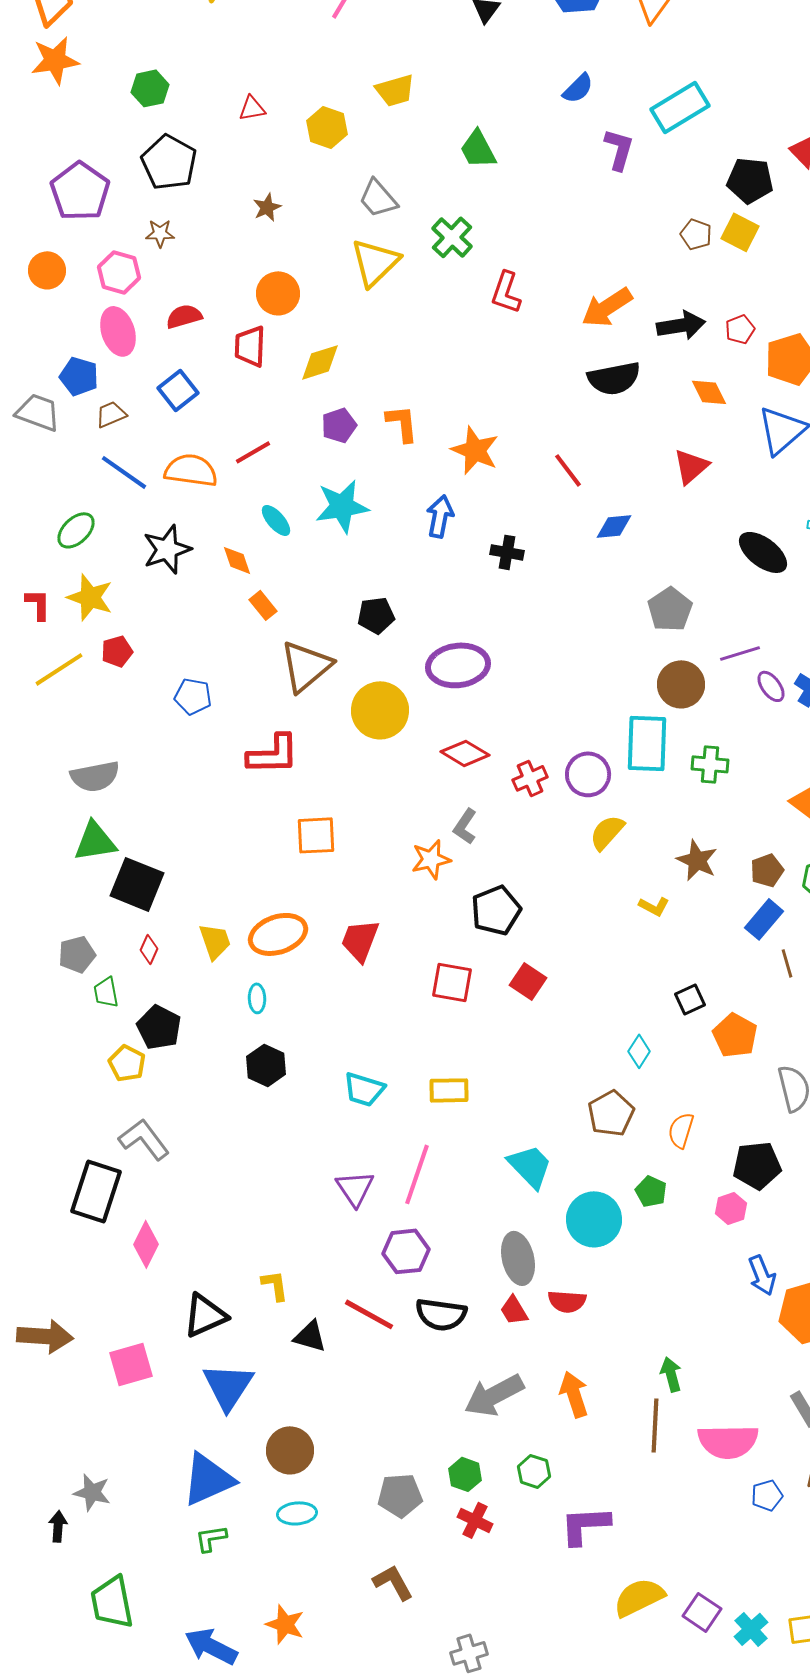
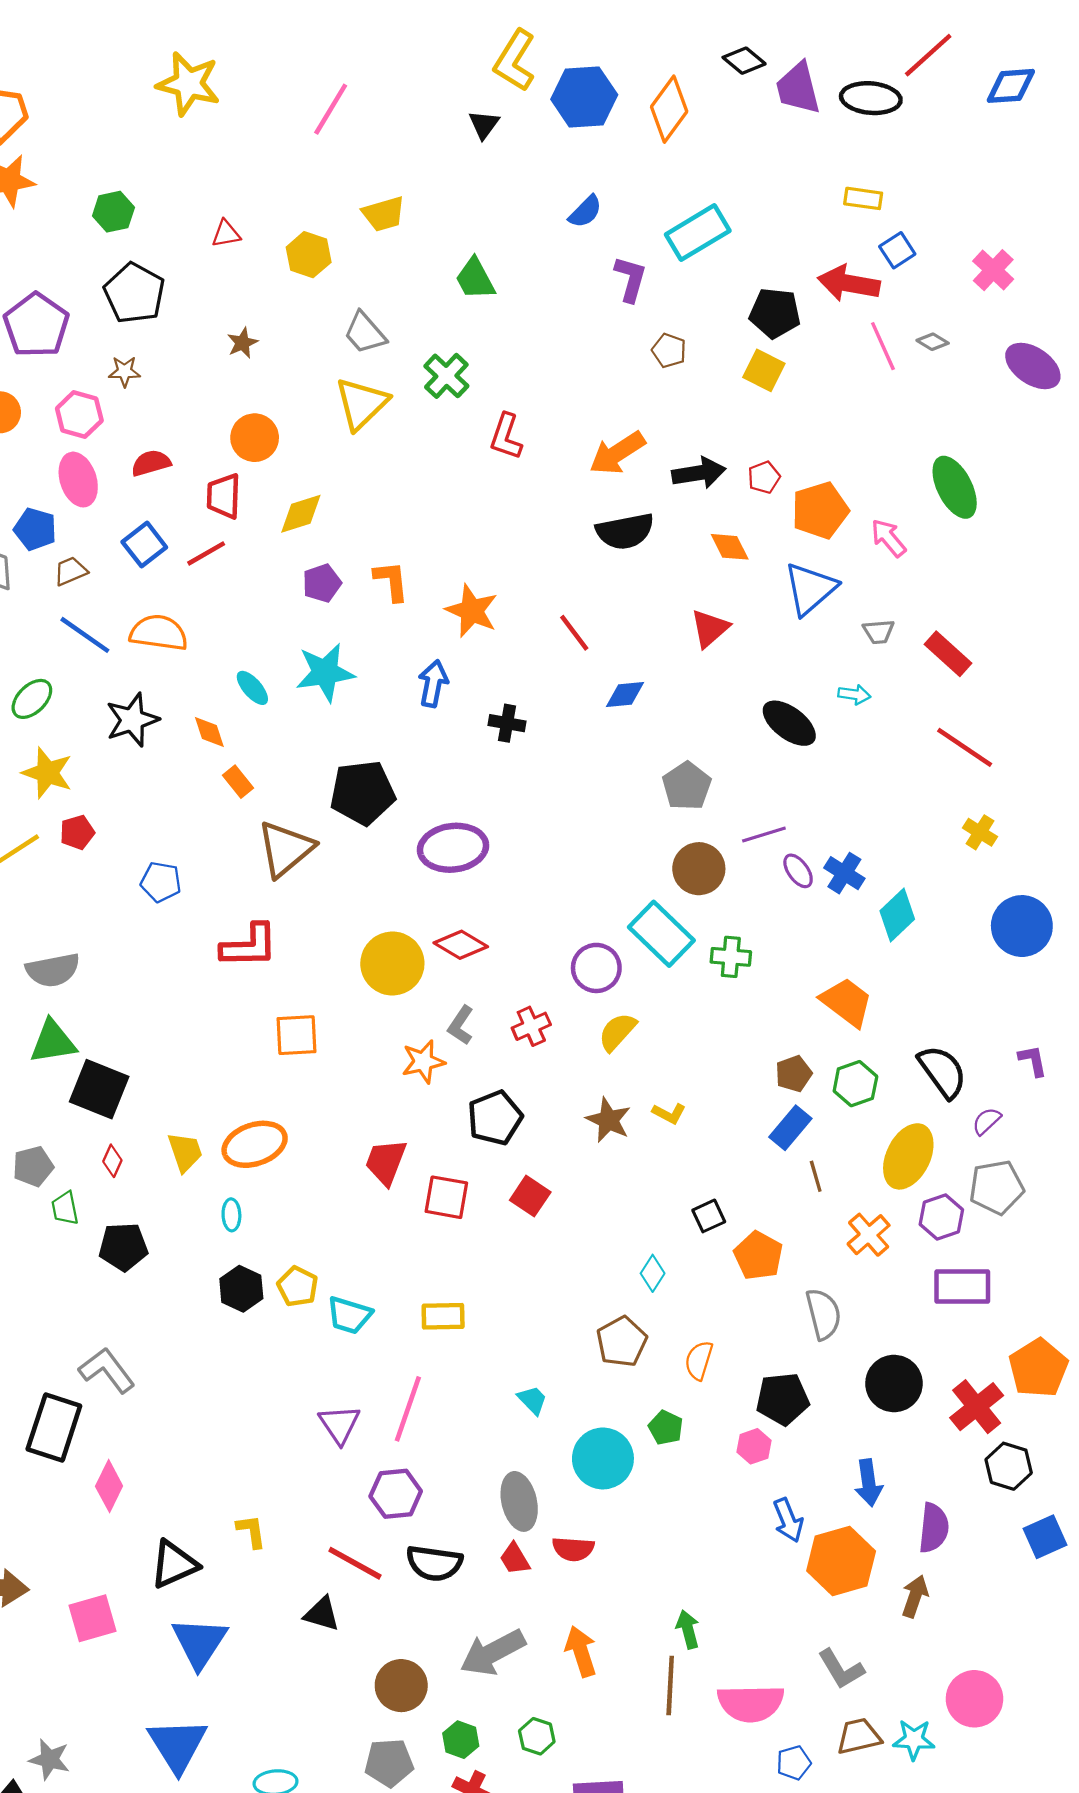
brown pentagon: (696, 234) -> (669, 351), moved
red line: (253, 452) -> (206, 553), moved
black pentagon: (376, 615) -> (363, 793), size x1.6
yellow circle: (380, 710) -> (392, 963), moved
cyan rectangle: (647, 743) -> (661, 934), turned -48
red cross: (530, 778) -> (531, 1026), moved
brown star: (697, 860) -> (608, 1120), moved
red trapezoid: (360, 940) -> (386, 1162), moved
black pentagon: (159, 1027) -> (123, 1247), turned -30
yellow pentagon: (127, 1063) -> (298, 1286), moved
cyan trapezoid: (530, 1166) -> (532, 1400), size x0.6
black triangle: (310, 1336) -> (322, 1614), moved
brown circle: (290, 1450) -> (401, 1686), moved
blue triangle: (208, 1479) -> (177, 1745), turned -38

